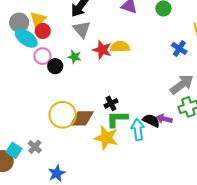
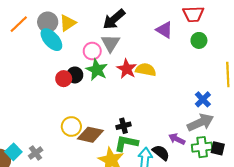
red circle: (43, 31) -> (64, 79), moved
blue cross: (179, 48) -> (203, 99), moved
pink circle: (42, 56) -> (92, 51), moved
green star: (75, 57) -> (97, 70), size x1.5
yellow circle: (63, 115) -> (71, 126), size x0.7
purple arrow: (164, 119) -> (177, 139), moved

